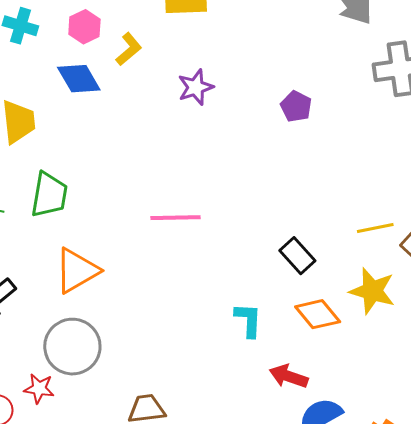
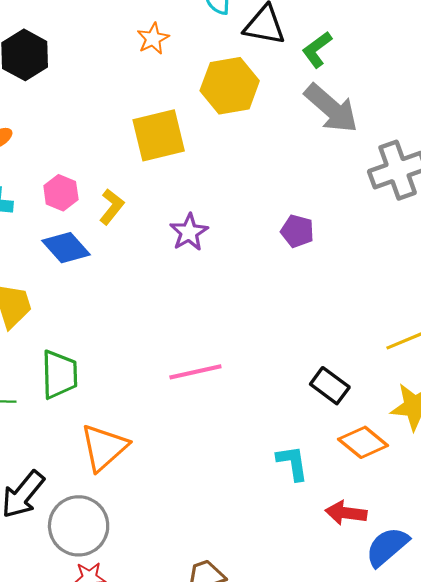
gray circle: (72, 347) -> (79, 526), moved

